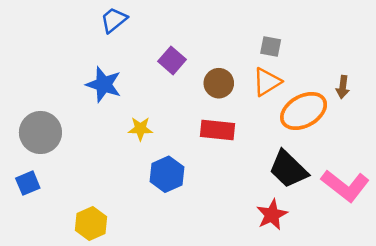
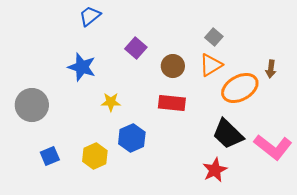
gray square: (271, 46) -> (214, 37), turned 30
blue square: (28, 183) -> (50, 156), moved
yellow hexagon: (91, 224) -> (95, 156), moved

